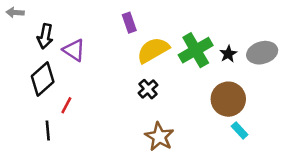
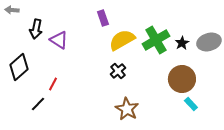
black diamond: (43, 79) -> (19, 67), moved
black line: (48, 130) -> (38, 104), turned 49

